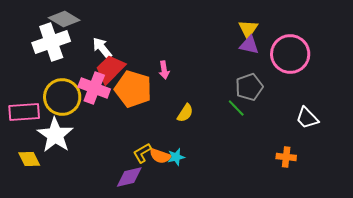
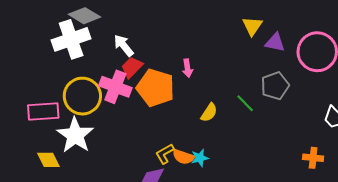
yellow triangle: (248, 29) -> (252, 26), moved
red trapezoid: (110, 69) -> (132, 67), size x0.7
green line: (236, 108) -> (245, 103), moved

